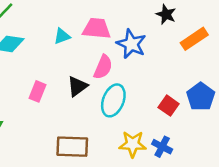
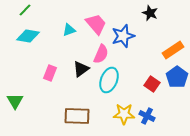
pink trapezoid: (97, 29) -> (96, 24), turned 45
orange rectangle: (194, 39) -> (173, 50), moved
blue star: (131, 44) -> (123, 36), turned 30

